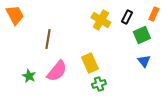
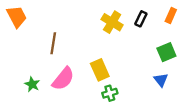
green square: (142, 35) -> (166, 52), moved
blue triangle: (144, 61) -> (161, 80), moved

